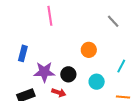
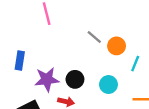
gray line: (113, 21) -> (94, 37), moved
orange circle: (89, 50) -> (117, 46), moved

